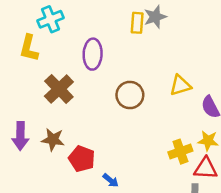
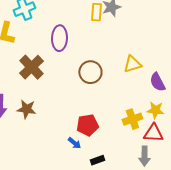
red pentagon: (82, 159) -> (87, 125), moved, turned -30

